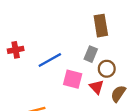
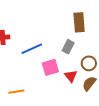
brown circle: (107, 69) -> (89, 63), moved
pink square: (73, 79) -> (50, 67), turned -36

